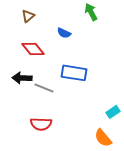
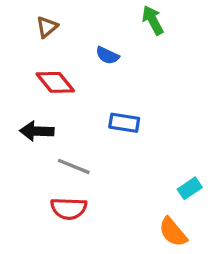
blue rectangle: (74, 73) -> (124, 123), size x0.7
gray line: (44, 88) -> (74, 166), moved

